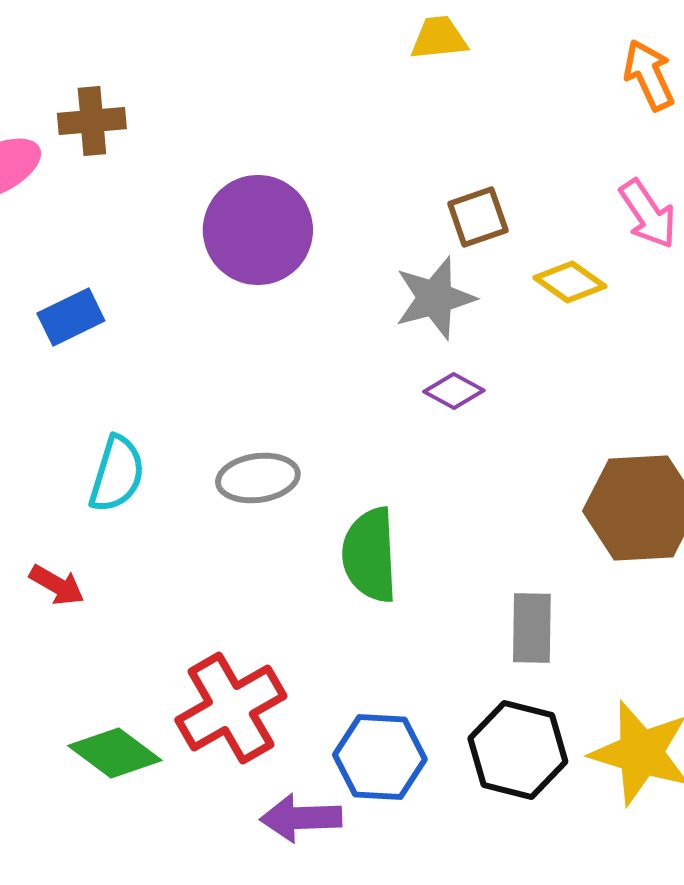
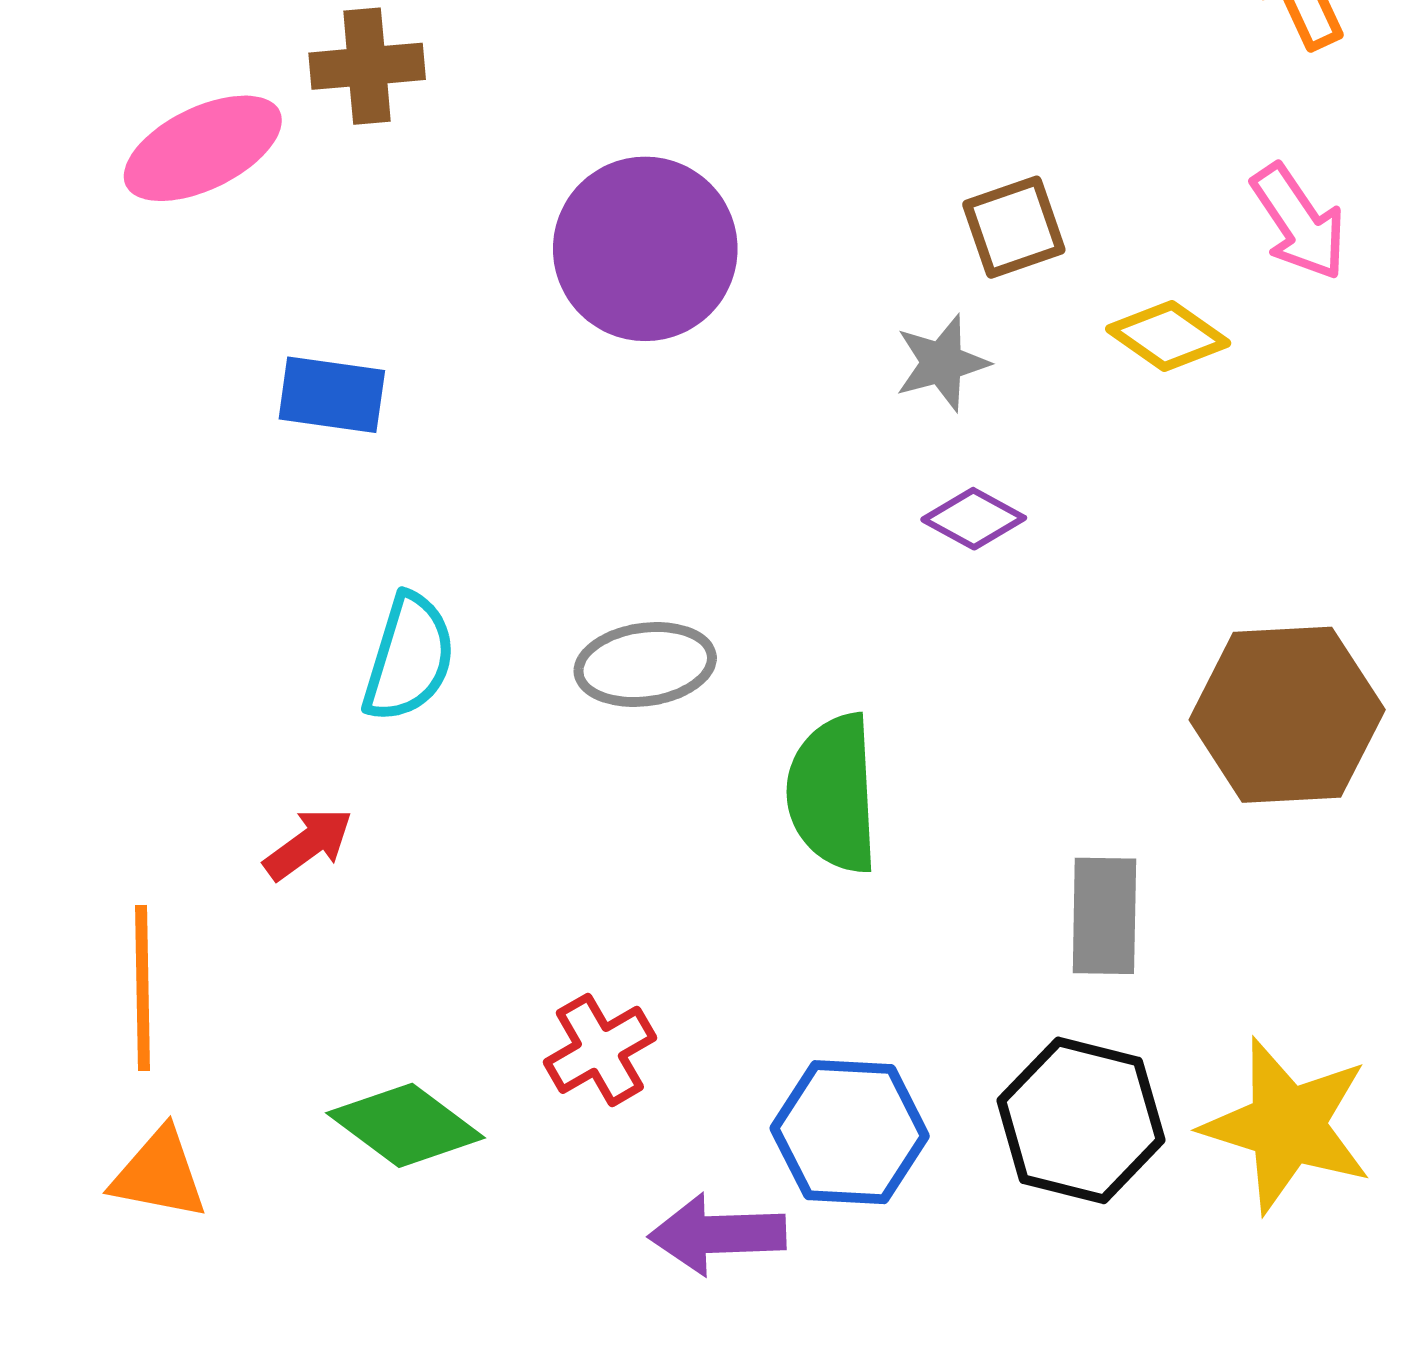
gray star: (435, 298) -> (942, 363), size x0.7
blue rectangle: (71, 317) -> (332, 395), turned 34
red arrow: (57, 585) -> (308, 844), turned -66
red cross: (231, 708) -> (600, 1050), size x0.6

